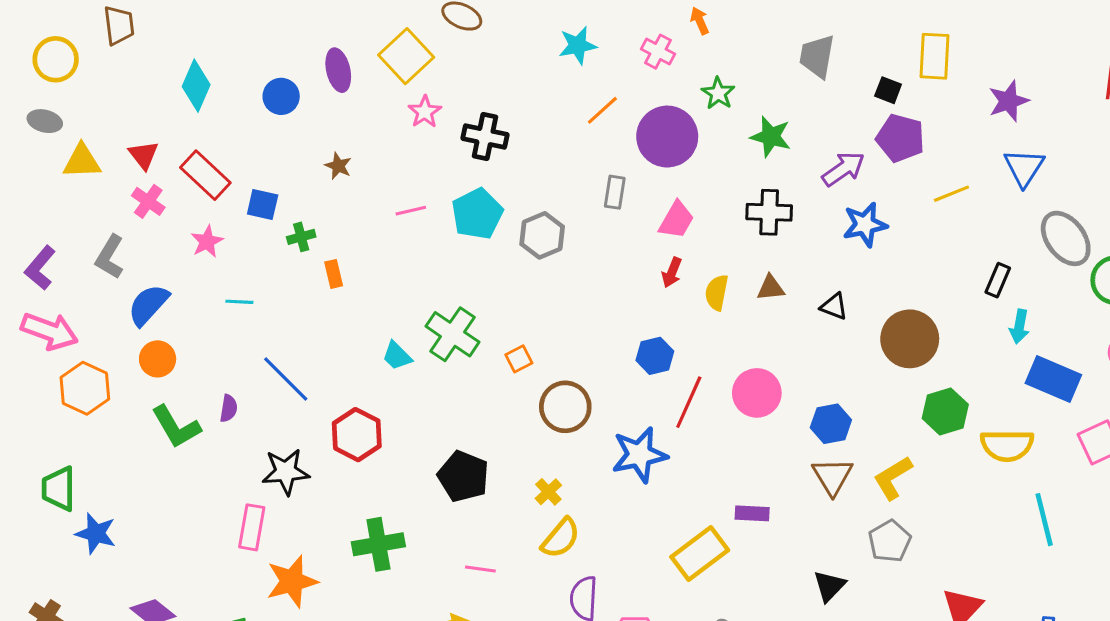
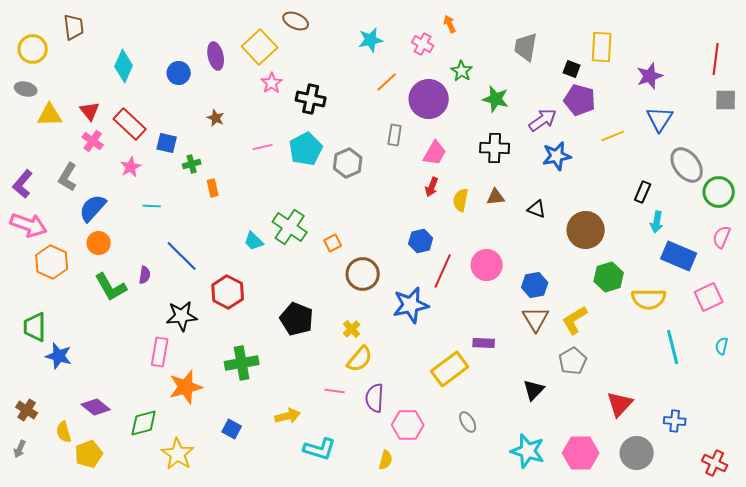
pink line: (480, 569) -> (335, 391), moved

